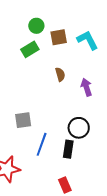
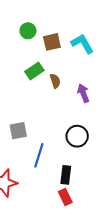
green rectangle: (30, 49) -> (34, 71), moved
black rectangle: (68, 149) -> (66, 175), moved

